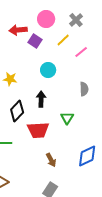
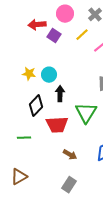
cyan circle: (48, 70) -> (49, 75), moved
green triangle: (67, 118) -> (86, 113), size x1.6
brown arrow: (51, 160) -> (70, 155), turned -32

